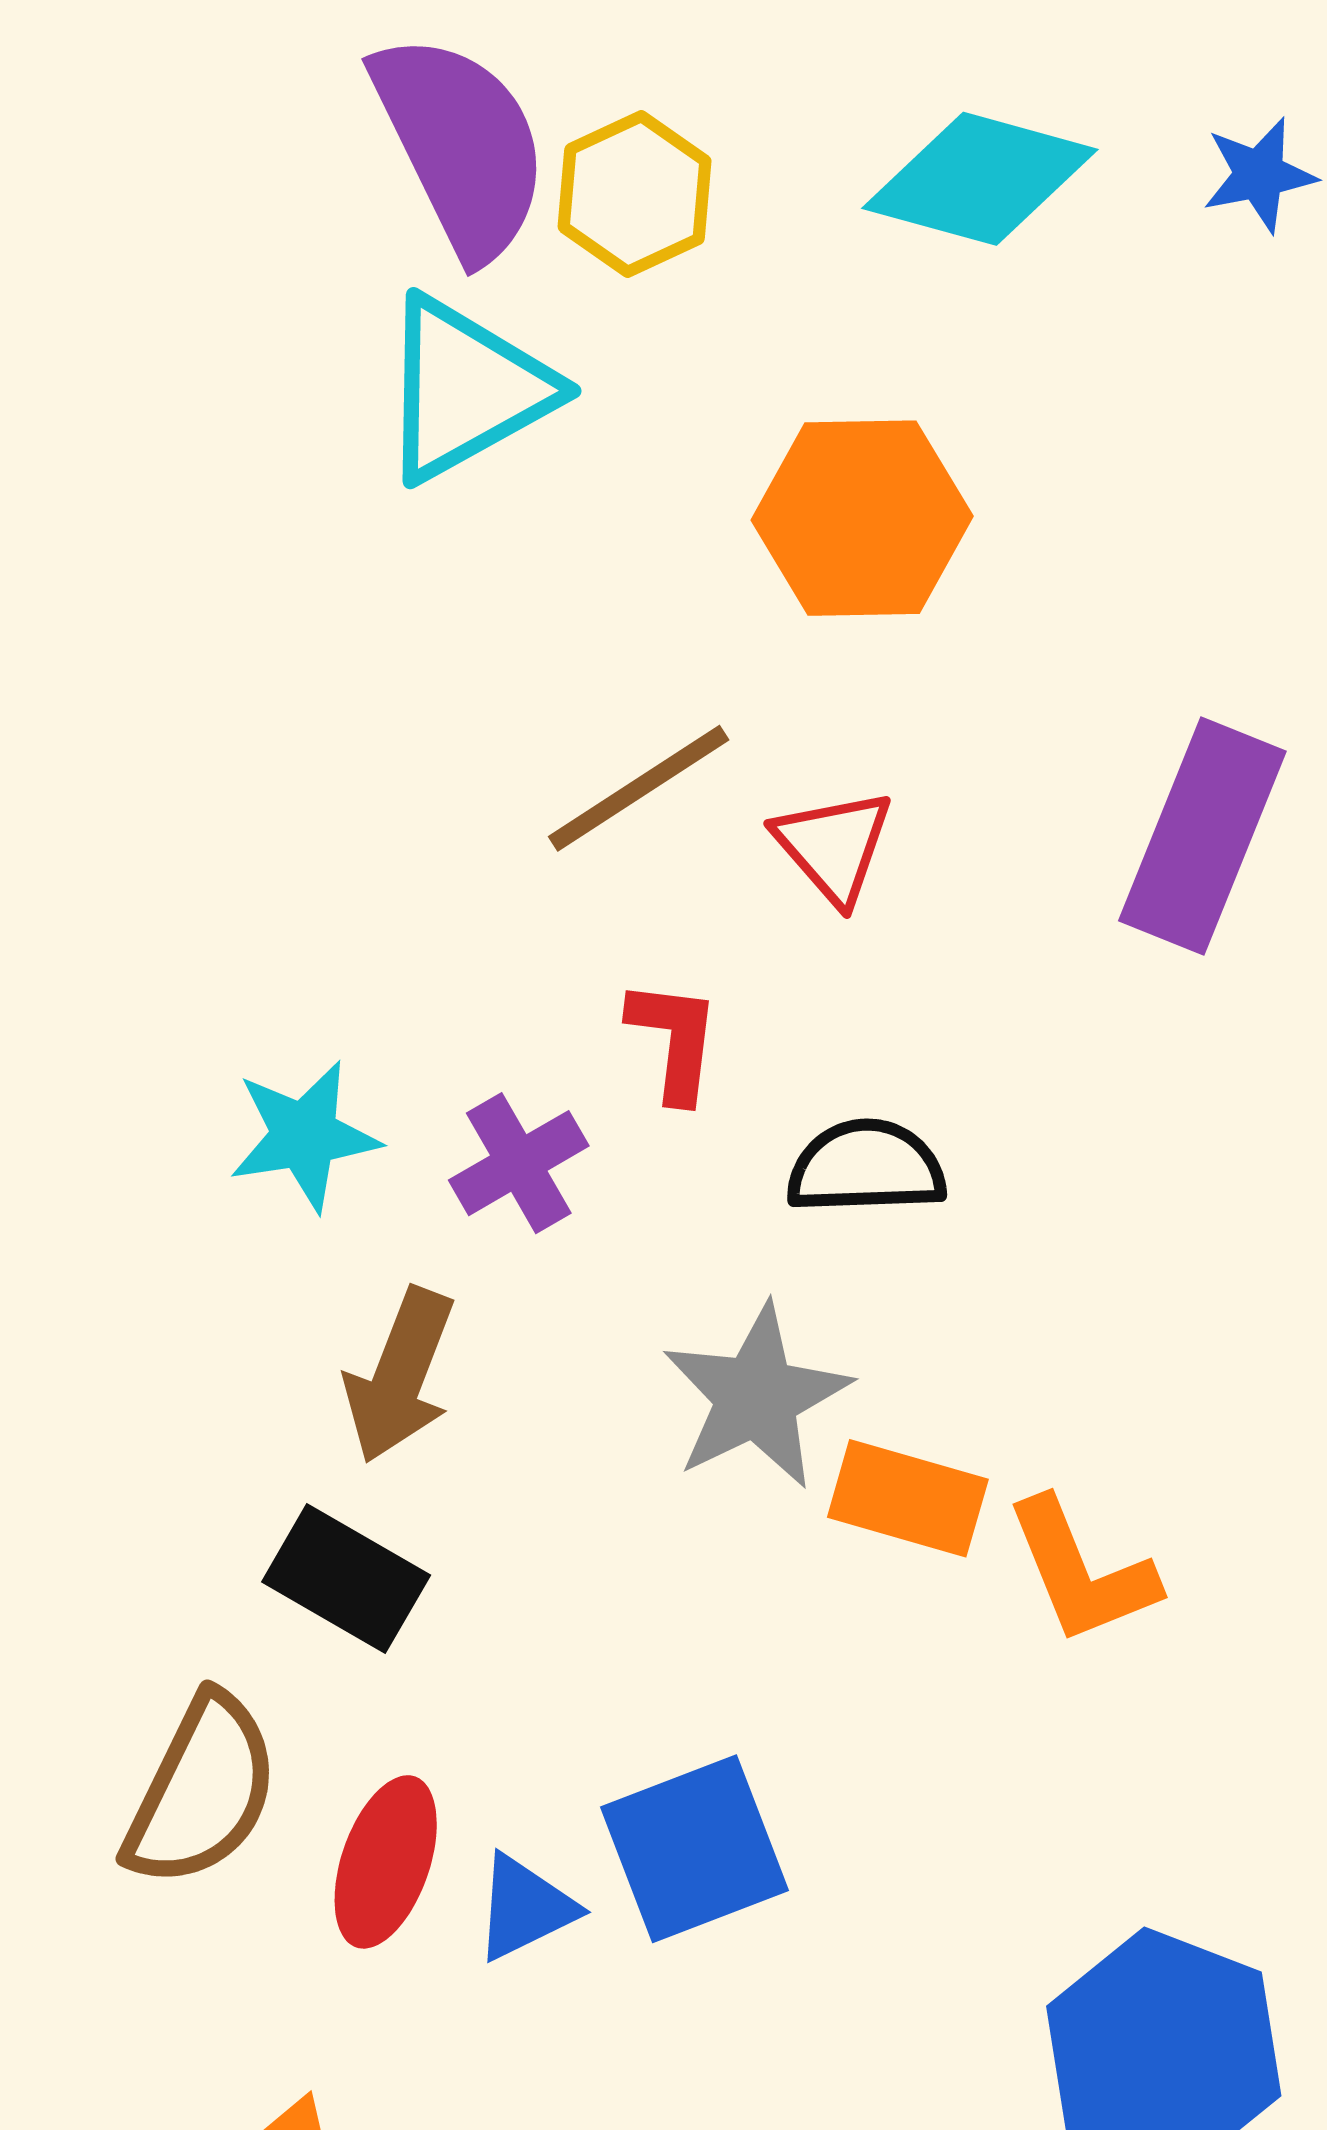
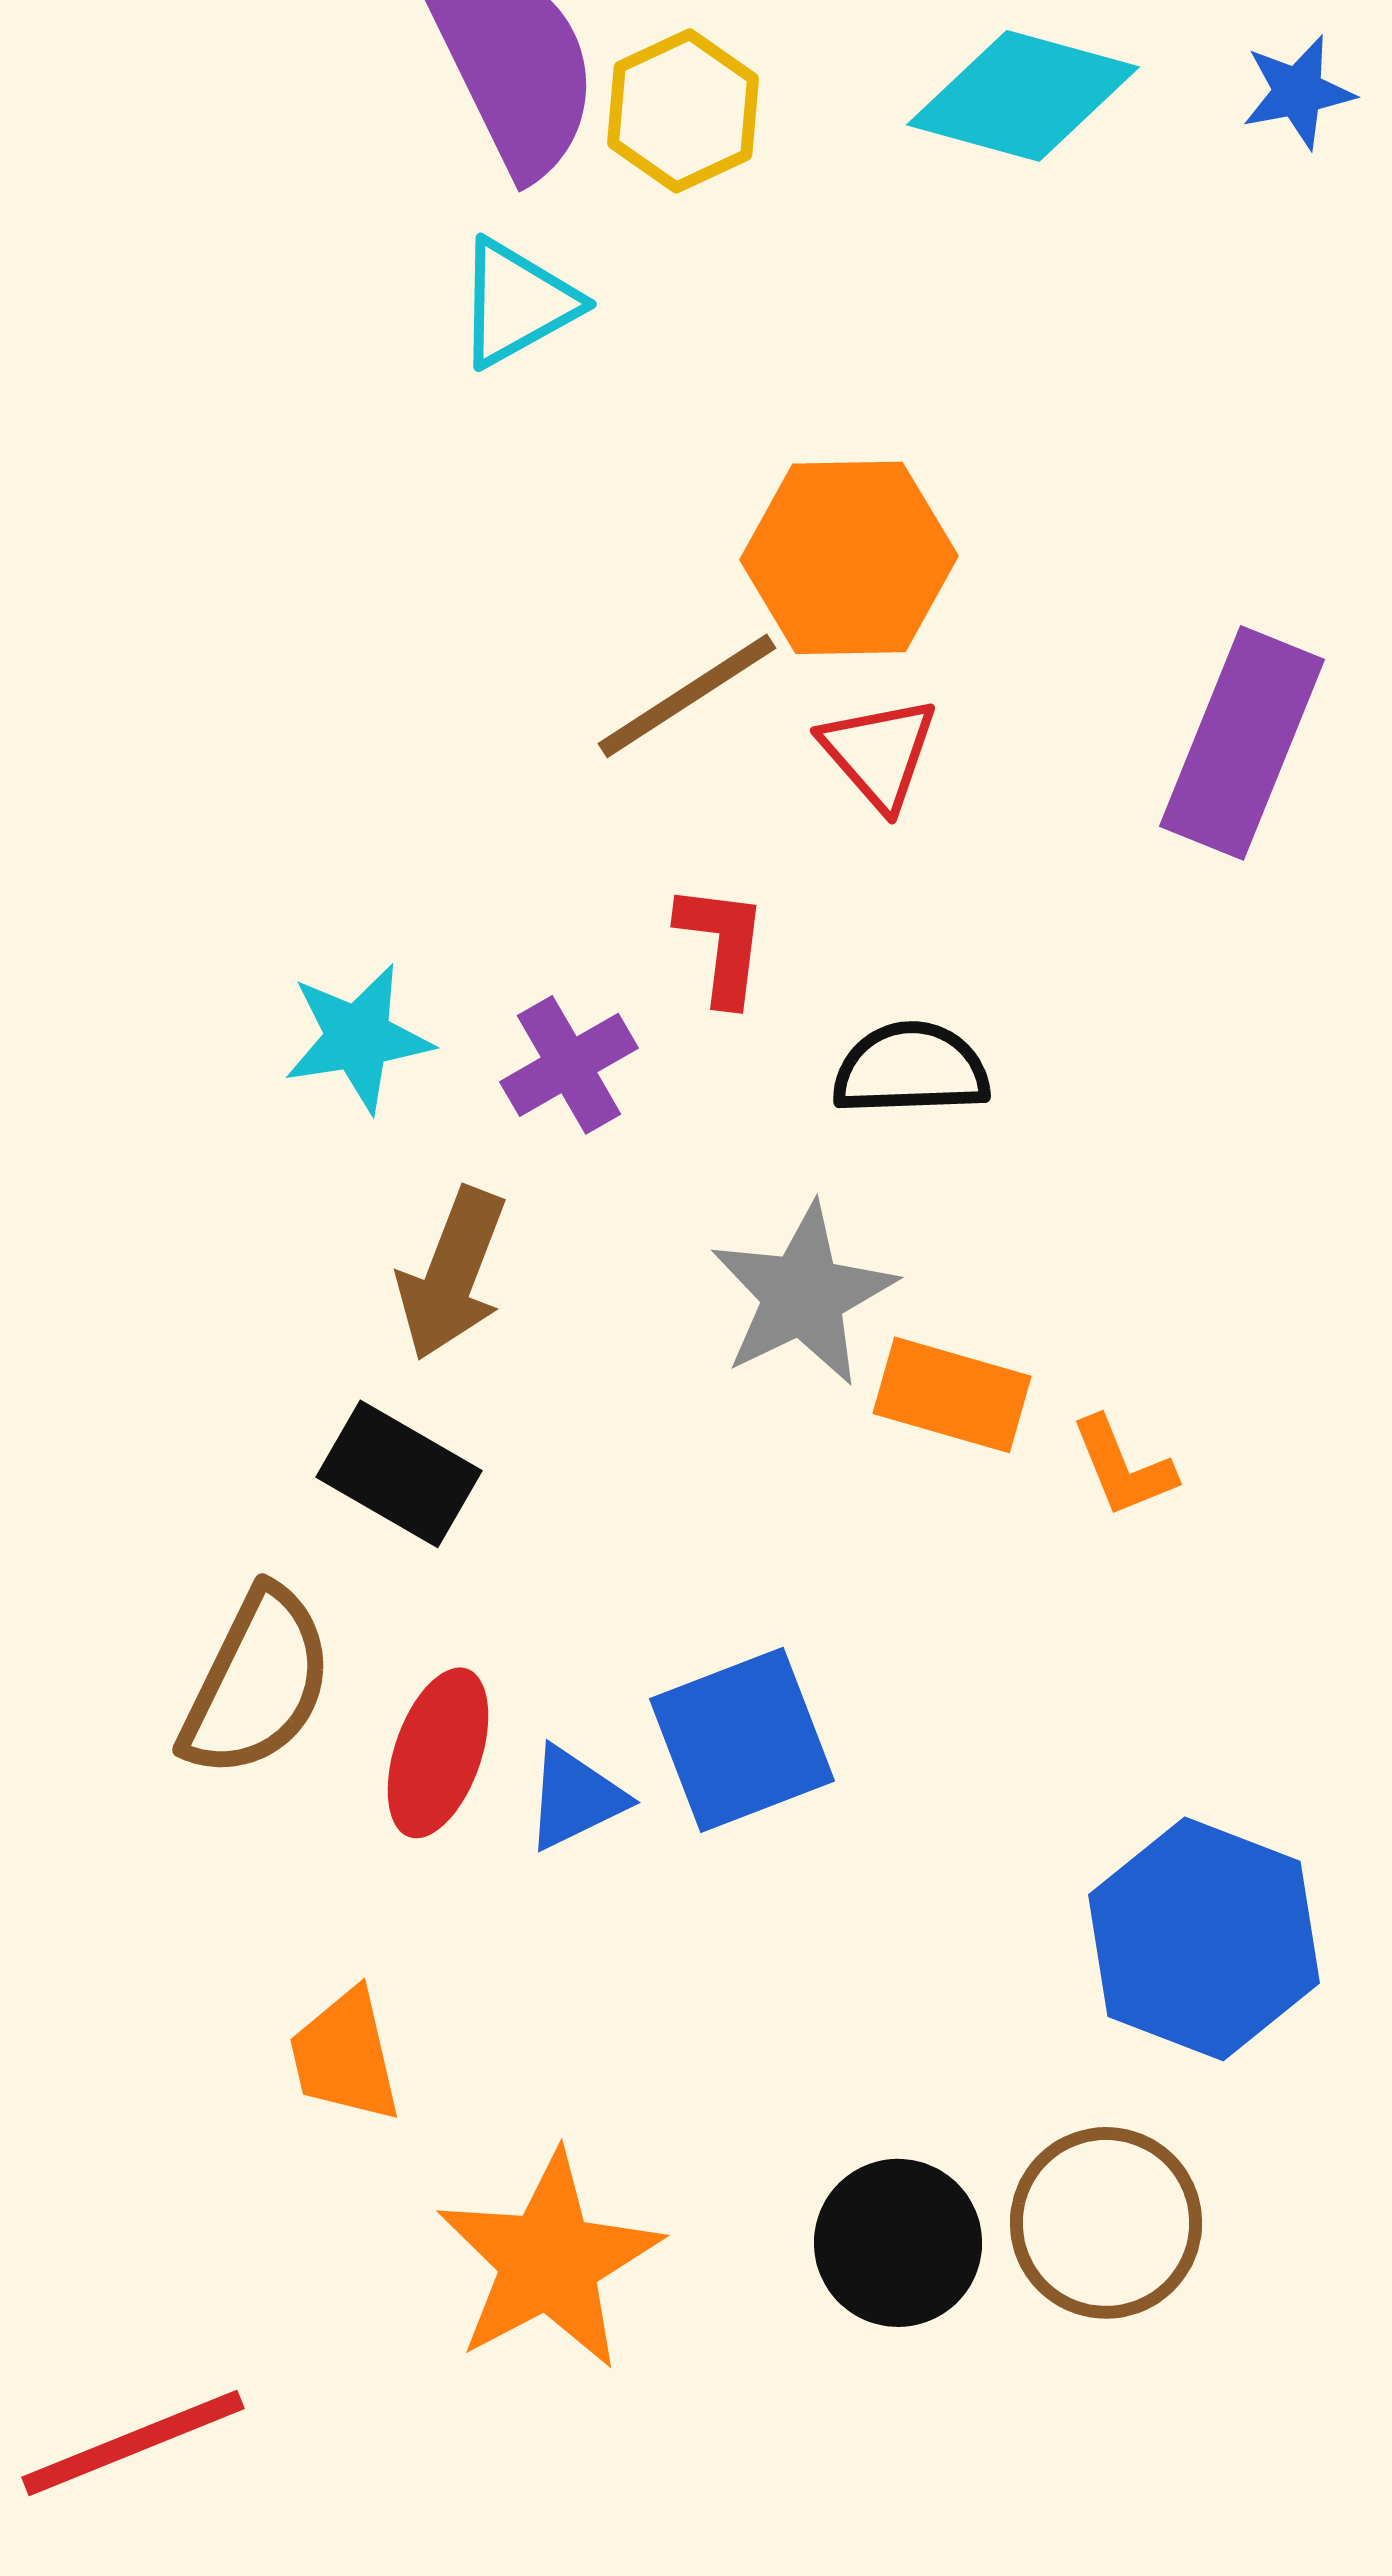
cyan triangle: (466, 389) -> (517, 303), size x0.7
orange hexagon: (862, 518) -> (849, 558), moved
orange L-shape: (1081, 1571) -> (1123, 1467), size x0.7

